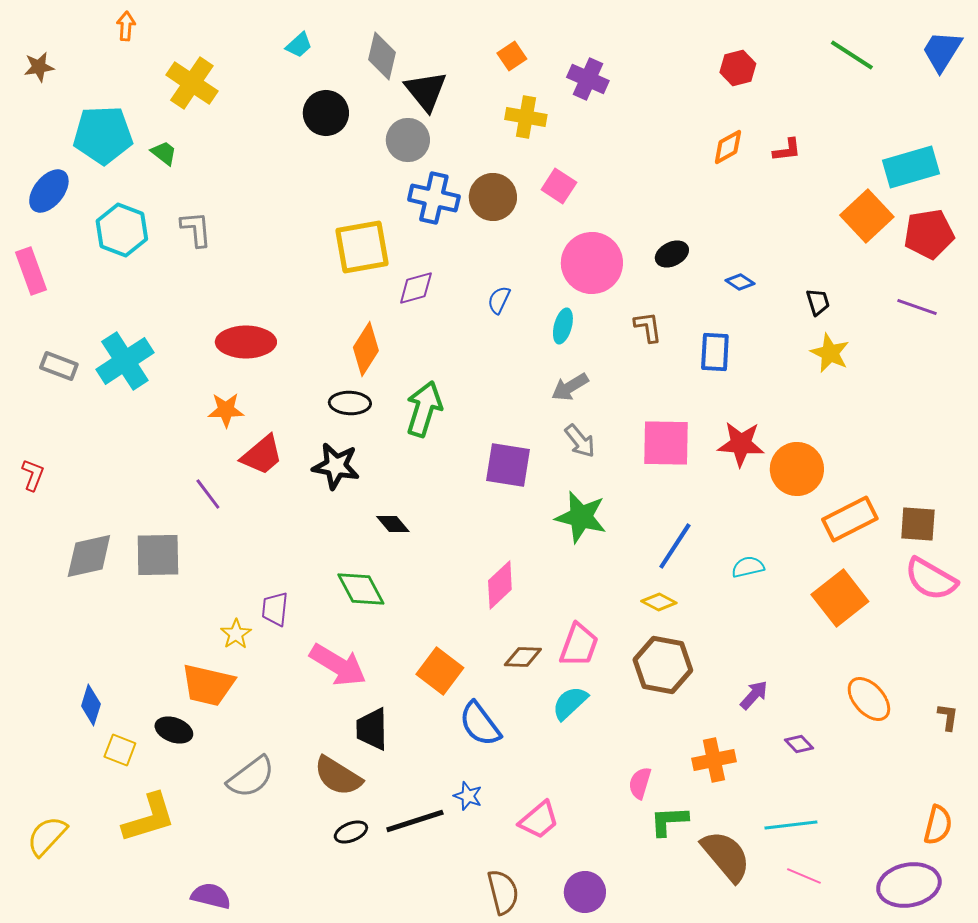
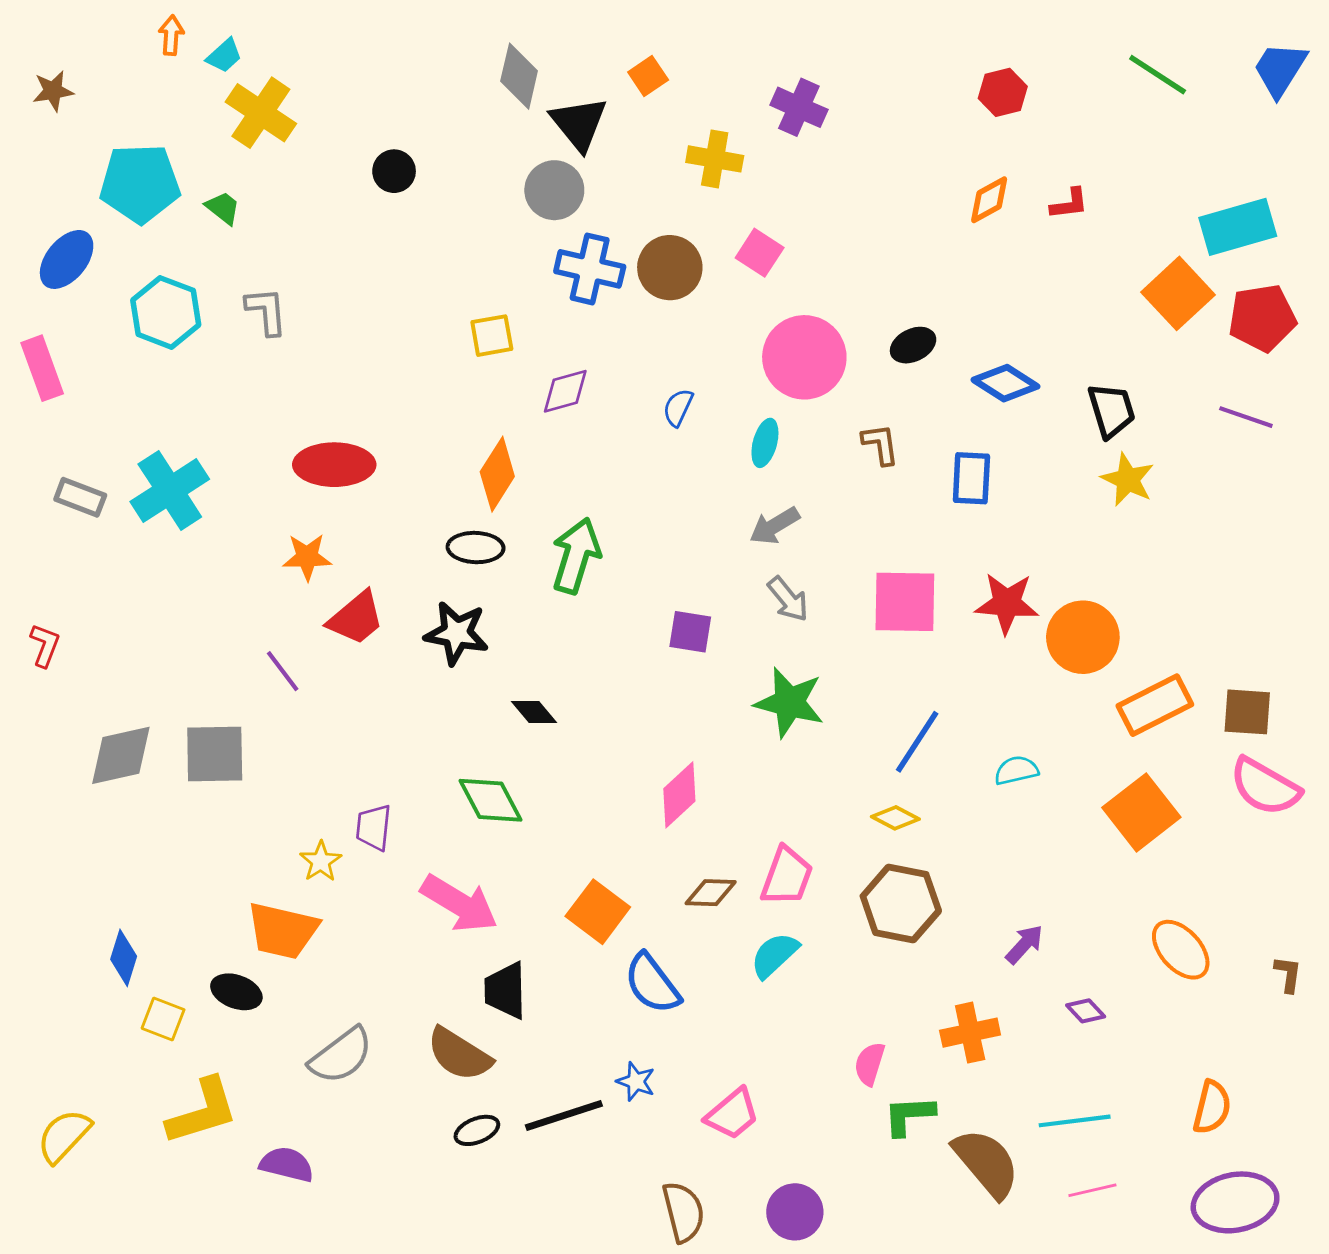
cyan trapezoid: (299, 45) -> (224, 56), moved
orange square: (512, 56) -> (648, 76), moved
black circle: (326, 113) -> (394, 171), moved, size x0.7
yellow square: (362, 247) -> (492, 336), size x0.6
blue diamond: (740, 282) -> (1005, 383), size x1.6
black trapezoid: (818, 302) -> (1111, 410), size x1.5
purple square: (508, 465) -> (690, 632), size x0.7
orange semicircle: (938, 825) -> (1212, 1107), moved
pink line: (804, 876) -> (1092, 1190), turned -36
purple semicircle: (211, 896) -> (287, 1164), moved

